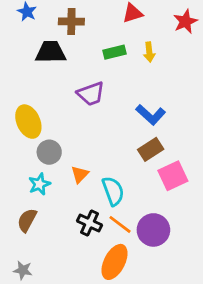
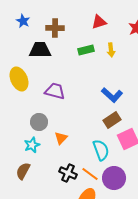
purple trapezoid: (91, 94) -> (55, 91), moved, turned -145
yellow ellipse: (28, 122) -> (19, 79), moved
cyan semicircle: (113, 191) -> (101, 150), moved

